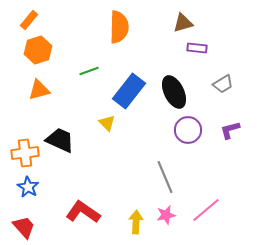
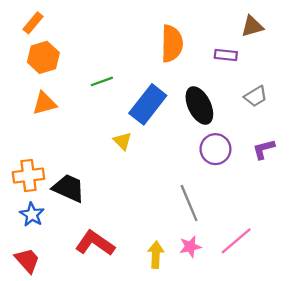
brown triangle: (183, 23) -> (252, 26), moved
orange semicircle: (119, 27) -> (172, 44), moved
black trapezoid: (60, 140) -> (69, 188), moved

